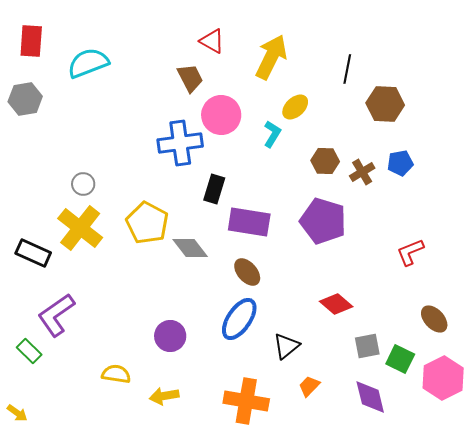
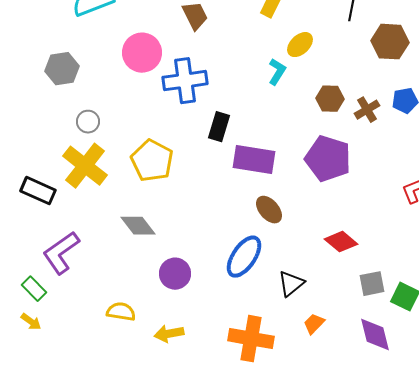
gray hexagon: (25, 99) -> (62, 69), moved
pink circle: (221, 115) -> (142, 53), moved
gray diamond: (190, 248) -> (138, 226), moved
brown ellipse: (247, 272) -> (269, 210), moved
yellow arrow: (17, 413) -> (31, 322), moved

